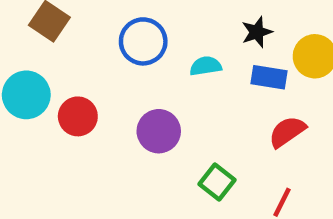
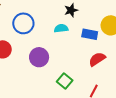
black star: (257, 32) -> (71, 10), moved
blue circle: (143, 41) -> (23, 23), moved

